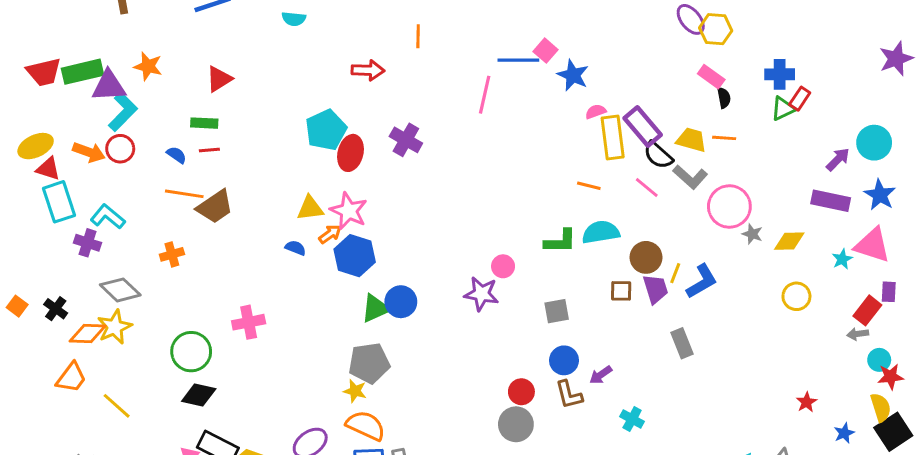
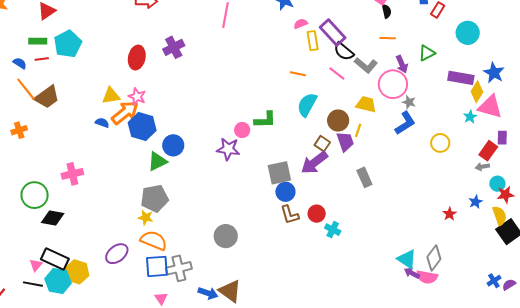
green triangle: (783, 109) -> (427, 53), moved
cyan pentagon: (326, 130) -> (68, 44), moved
yellow rectangle: (613, 137) -> (313, 41), size x0.7
purple cross: (406, 140) -> (174, 47), turned 35
yellow trapezoid: (691, 140) -> (366, 104), moved
cyan circle: (874, 143) -> (468, 33), moved
purple arrow: (838, 159) -> (402, 64), moved, turned 114
orange line: (184, 194) -> (26, 89), turned 45
pink star: (349, 211) -> (137, 97), size x0.7
cyan semicircle: (601, 232) -> (307, 105), turned -50
orange arrow: (330, 234) -> (125, 113), size x1.8
green L-shape: (560, 241) -> (265, 120), moved
yellow diamond: (789, 241) -> (477, 92), moved, turned -55
blue L-shape: (702, 281) -> (405, 123), moved
brown square: (621, 291) -> (322, 144), turned 35
blue circle: (401, 302) -> (173, 145), moved
gray square: (557, 311) -> (279, 173), moved, size x1.4
purple arrow: (601, 375) -> (314, 163), moved, size x1.8
red circle: (521, 392) -> (317, 214), moved
black diamond: (199, 395) -> (53, 218), moved
gray circle: (516, 424) -> (226, 236), moved
blue star: (844, 433) -> (476, 202), moved

